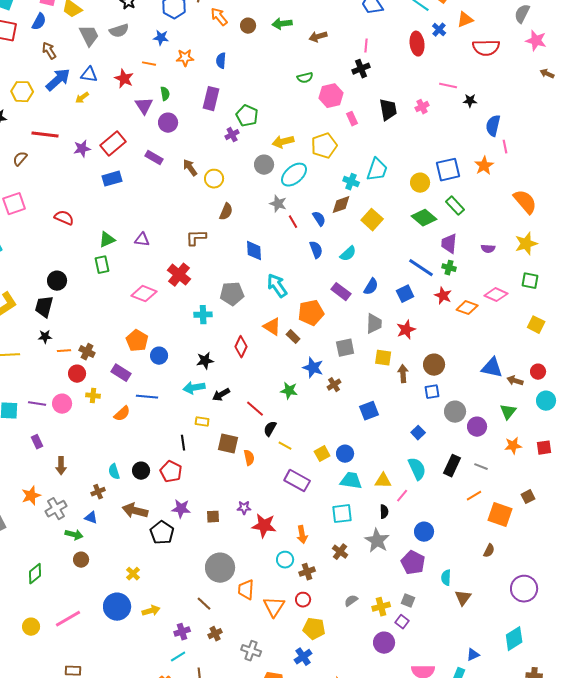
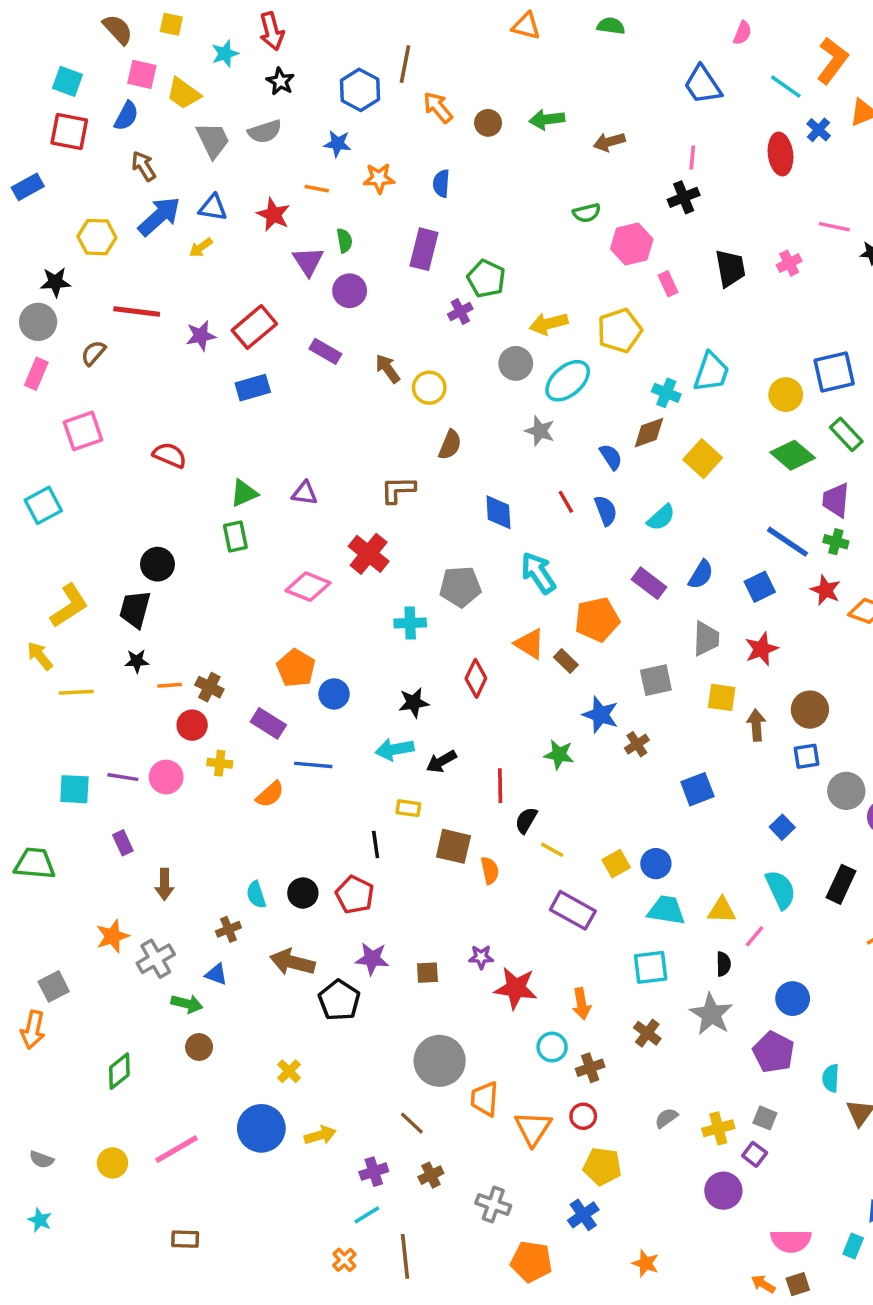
red line: (293, 222) -> (566, 502), moved
red line: (255, 409) -> (500, 786), turned 48

